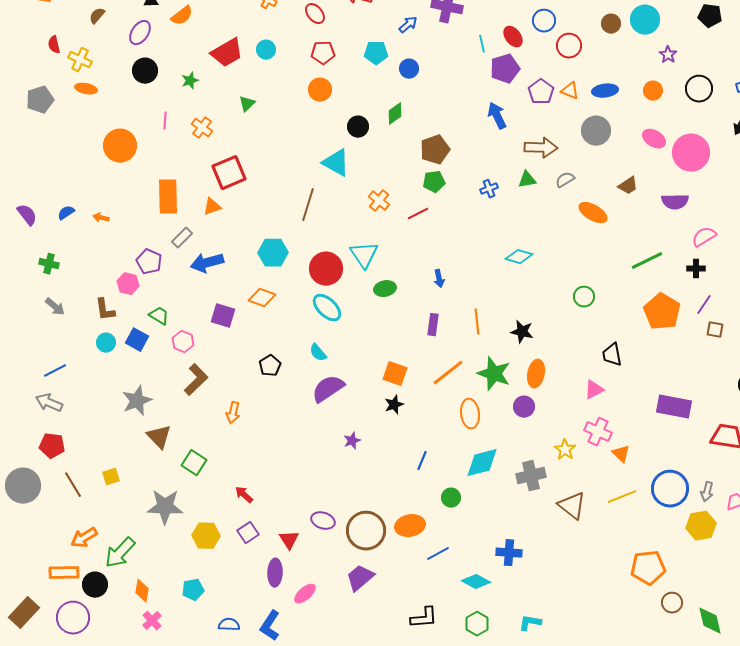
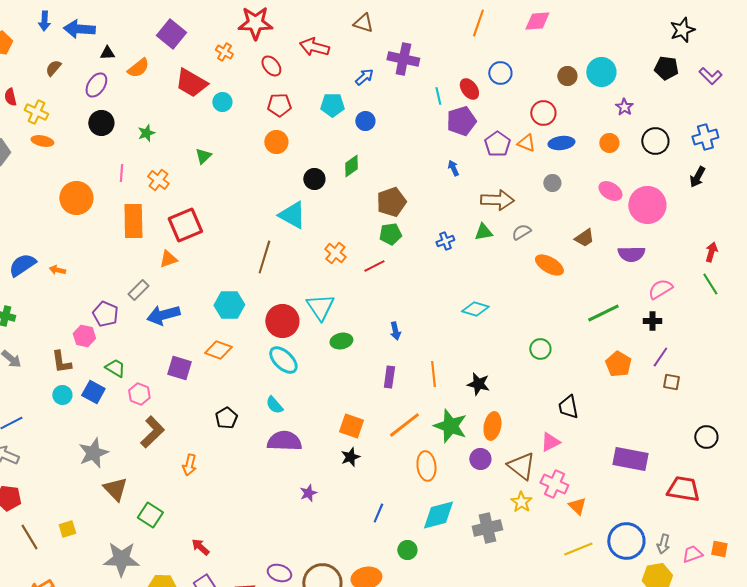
red circle: (569, 46) -> (543, 113), moved
red trapezoid: (227, 53) -> (191, 83), moved, turned 60
blue arrow: (497, 116) -> (453, 168), size x0.6
gray circle: (596, 131) -> (552, 183), size x0.6
orange rectangle: (168, 197) -> (133, 221), moved
blue semicircle: (66, 213) -> (22, 265), size x1.6
orange pentagon: (662, 312) -> (618, 364), size x0.7
purple semicircle: (328, 389) -> (284, 441), turned 36
brown triangle: (572, 506) -> (521, 466), moved

